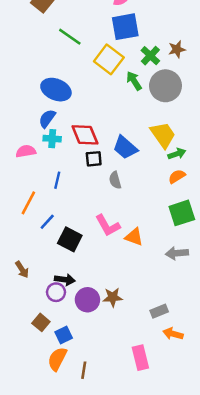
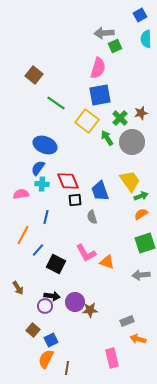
blue trapezoid: (125, 147) -> (100, 191), turned 30
purple circle: (87, 300) -> (75, 302), moved

